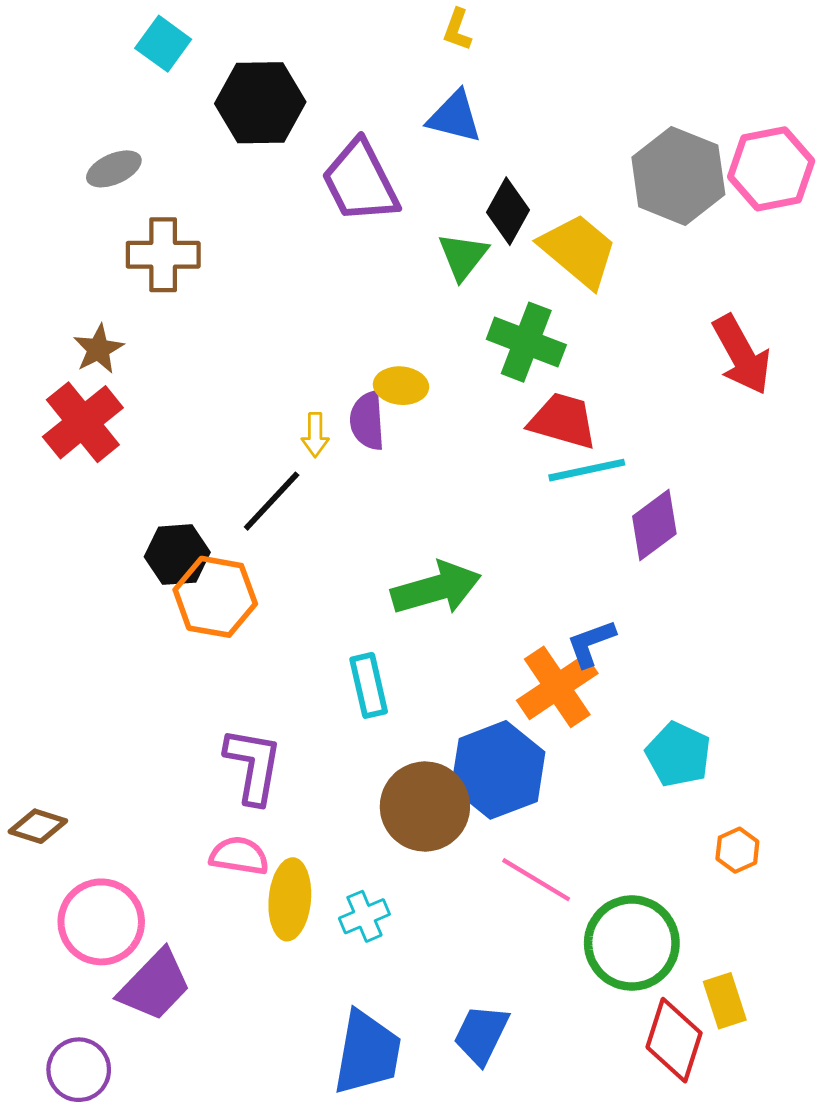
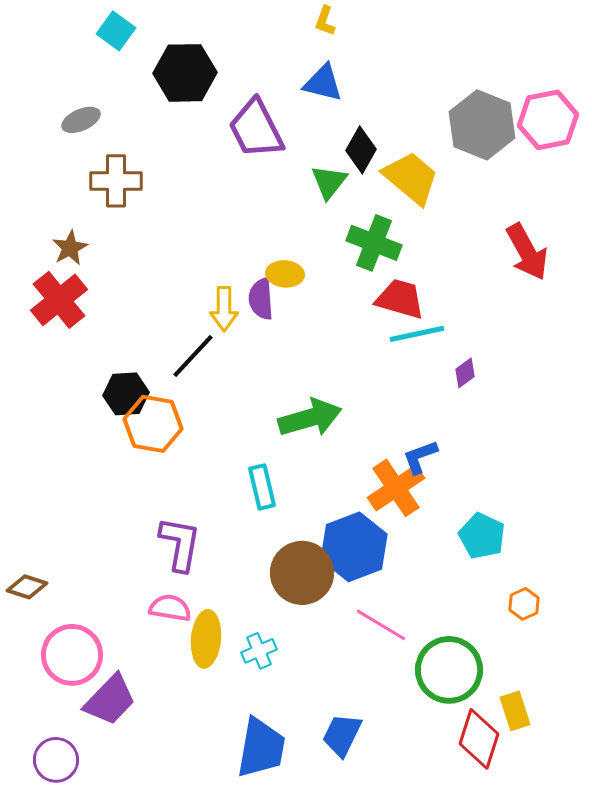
yellow arrow: (315, 435) -> (224, 309), size x1.4
purple diamond: (654, 525) -> (465, 373), size x0.6

